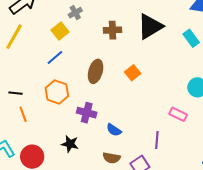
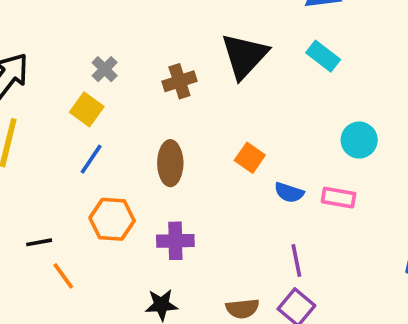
orange square: (133, 73) -> (250, 158), moved
blue semicircle: (114, 130) -> (289, 193), moved
purple line: (157, 140) -> (296, 261), moved

